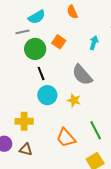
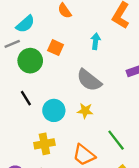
black line: (41, 74) -> (26, 98), moved
yellow cross: (24, 121) -> (44, 144), moved

